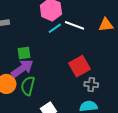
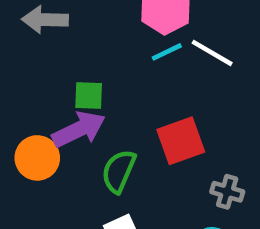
red square: (80, 66) -> (181, 141), moved
green semicircle: (28, 86) -> (119, 171), moved

